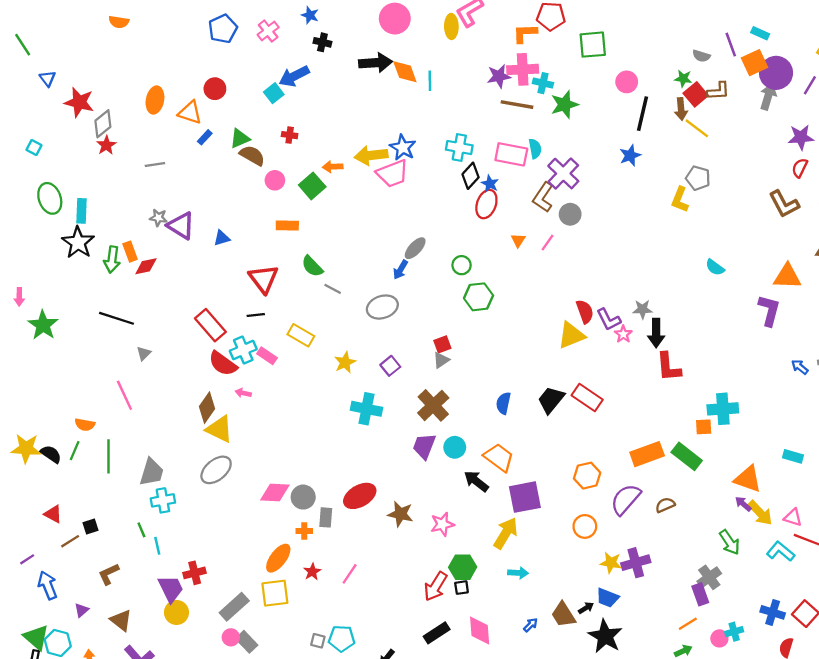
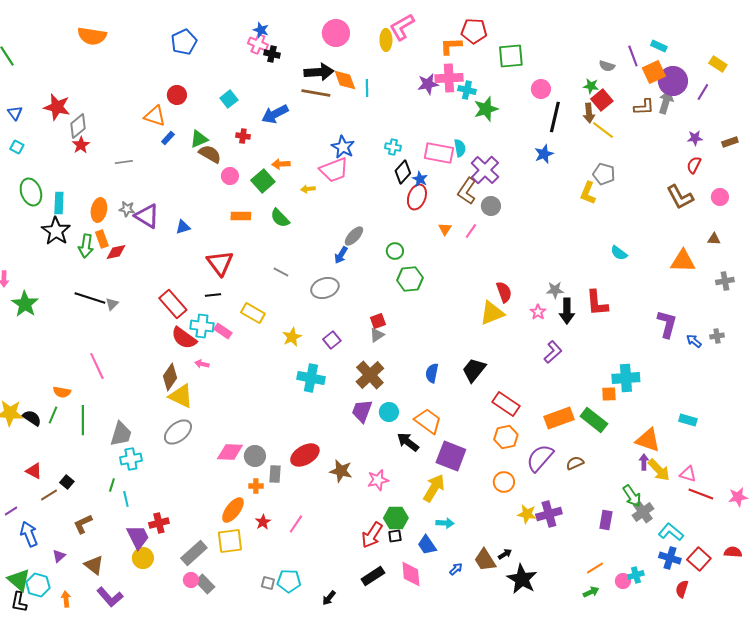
orange semicircle: (119, 22) -> (92, 36), size x1.6
pink cross: (268, 31) -> (258, 44), moved, turned -30
blue arrow: (294, 76) -> (275, 114), moved
blue triangle: (48, 79) -> (15, 113), moved
brown L-shape: (718, 91) -> (644, 107), moved
orange ellipse: (155, 100) -> (99, 210), moved
brown line: (517, 105) -> (316, 93), moved
purple star: (801, 137) -> (695, 138), size x0.7
cyan cross: (459, 148) -> (393, 147), size x0.7
yellow arrow: (371, 155) -> (308, 189), moved, size x0.5
green semicircle: (312, 266) -> (280, 218), moved
purple L-shape: (769, 310) -> (667, 324), moved
purple L-shape: (609, 319) -> (553, 352), moved, turned -105
cyan cross: (243, 350) -> (202, 326), turned 30
gray triangle: (144, 353) -> (112, 304), moved
red L-shape: (669, 367) -> (597, 303), moved
red rectangle: (587, 398) -> (506, 404), moved
purple square: (525, 497) -> (451, 456), turned 32
purple arrow: (743, 504) -> (644, 462), turned 49
black square: (91, 526) -> (67, 482), turned -32
green line: (141, 530) -> (112, 485), turned 40
cyan L-shape: (781, 551) -> (671, 532), moved
gray cross: (709, 577) -> (643, 512), moved
purple rectangle: (700, 594) -> (606, 520), moved, turned 30
blue trapezoid: (607, 598) -> (427, 545), moved, turned 35

